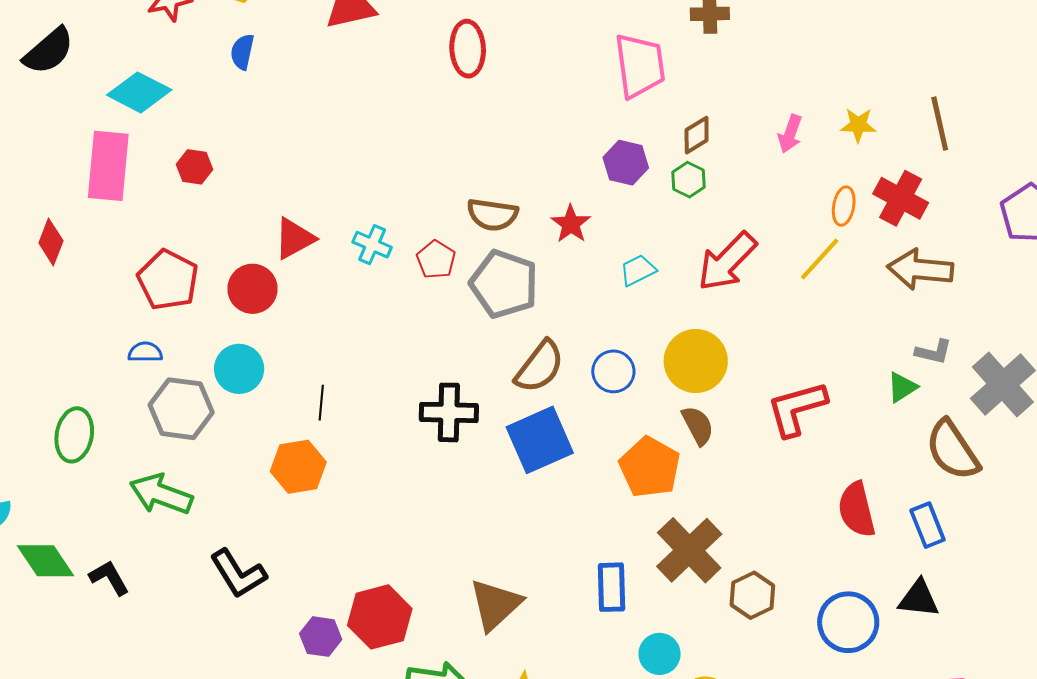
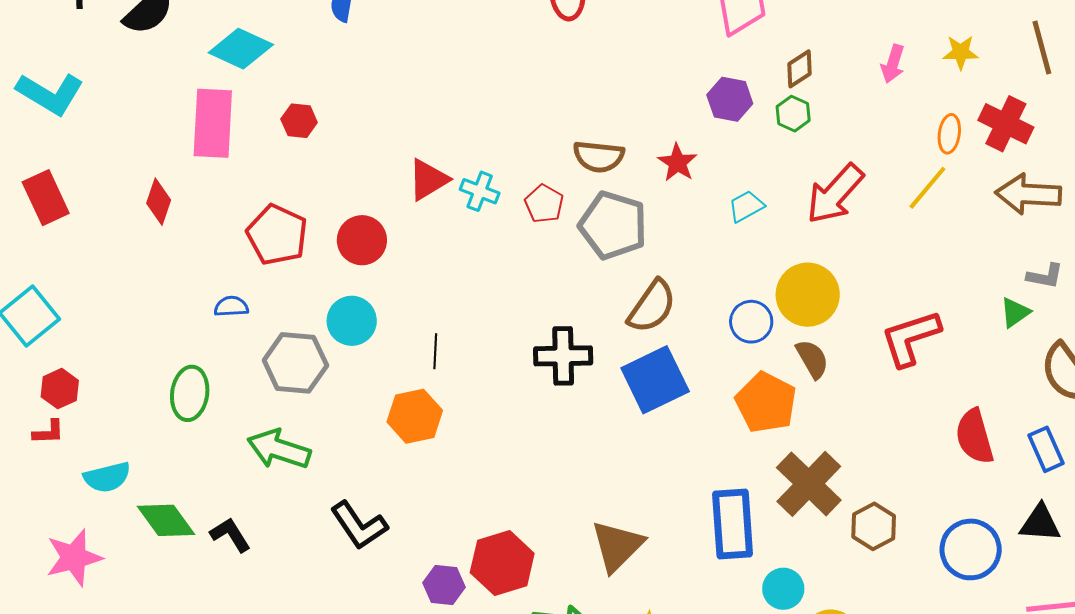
red triangle: (294, 238) -> (428, 180), moved
blue semicircle: (145, 352) -> (231, 306), moved
blue circle: (613, 371) -> (751, 322), moved
blue rectangle: (611, 587) -> (733, 524), size x1.4

